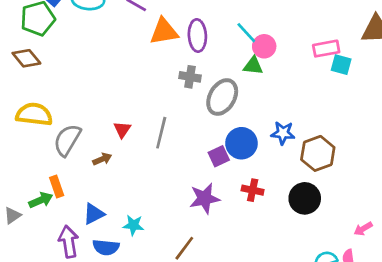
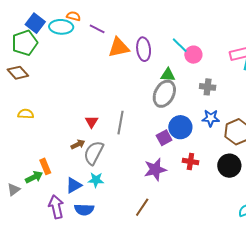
green triangle: (253, 66) -> (168, 75), moved
gray cross: (190, 77) -> (208, 87), moved
yellow semicircle: (34, 114) -> (26, 114), size x0.6
gray semicircle: (67, 140) -> (94, 153), moved
cyan star: (133, 225) -> (96, 180), moved

